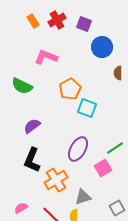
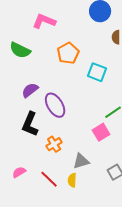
cyan square: (87, 108) -> (97, 72), moved
purple ellipse: (78, 149) -> (55, 105), moved, turned -60
orange cross: (56, 180) -> (54, 144), size x0.7

